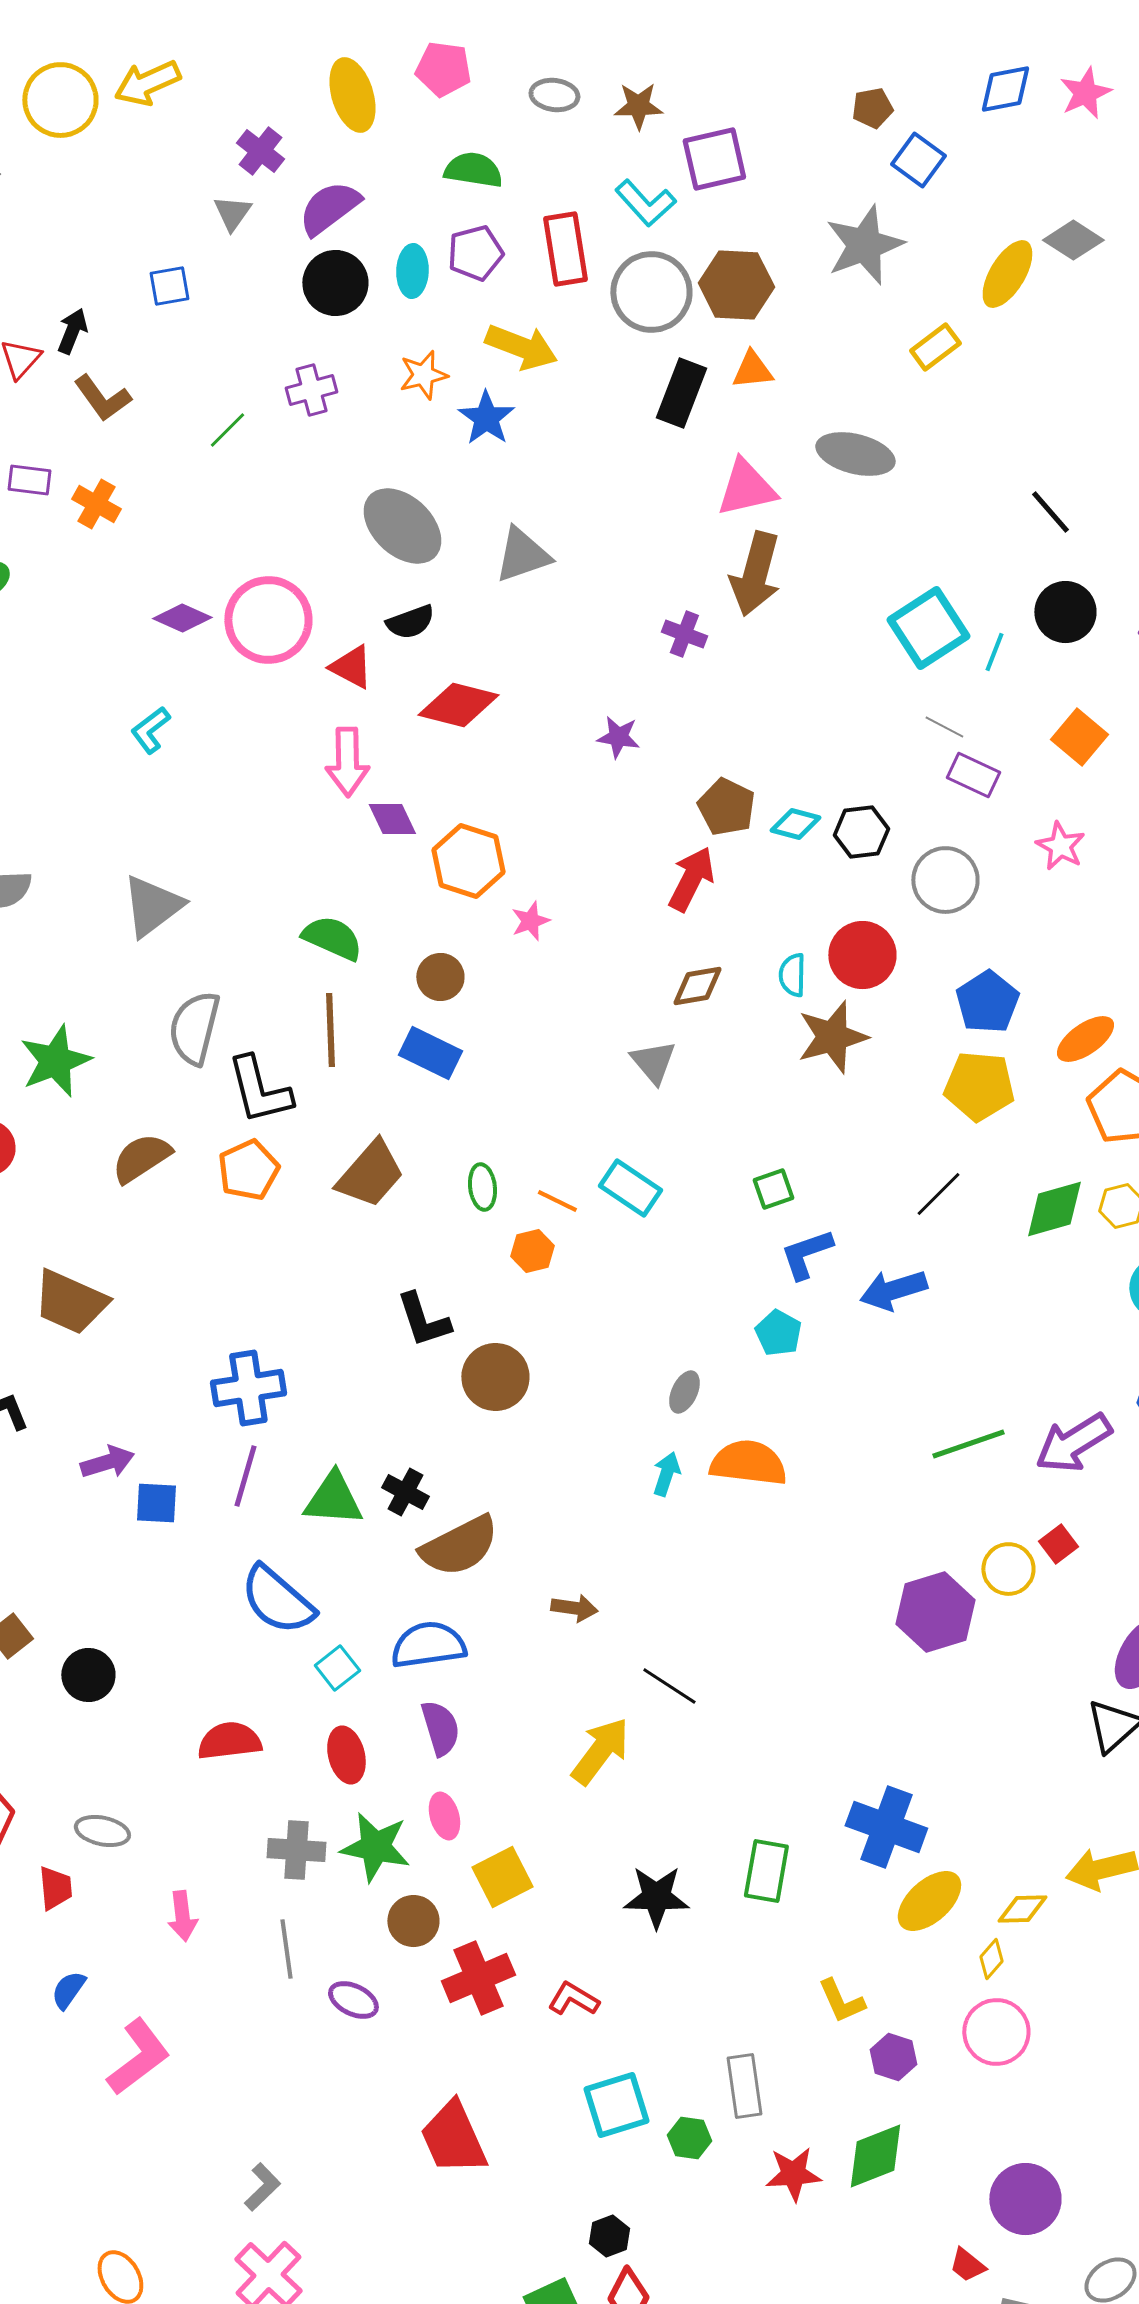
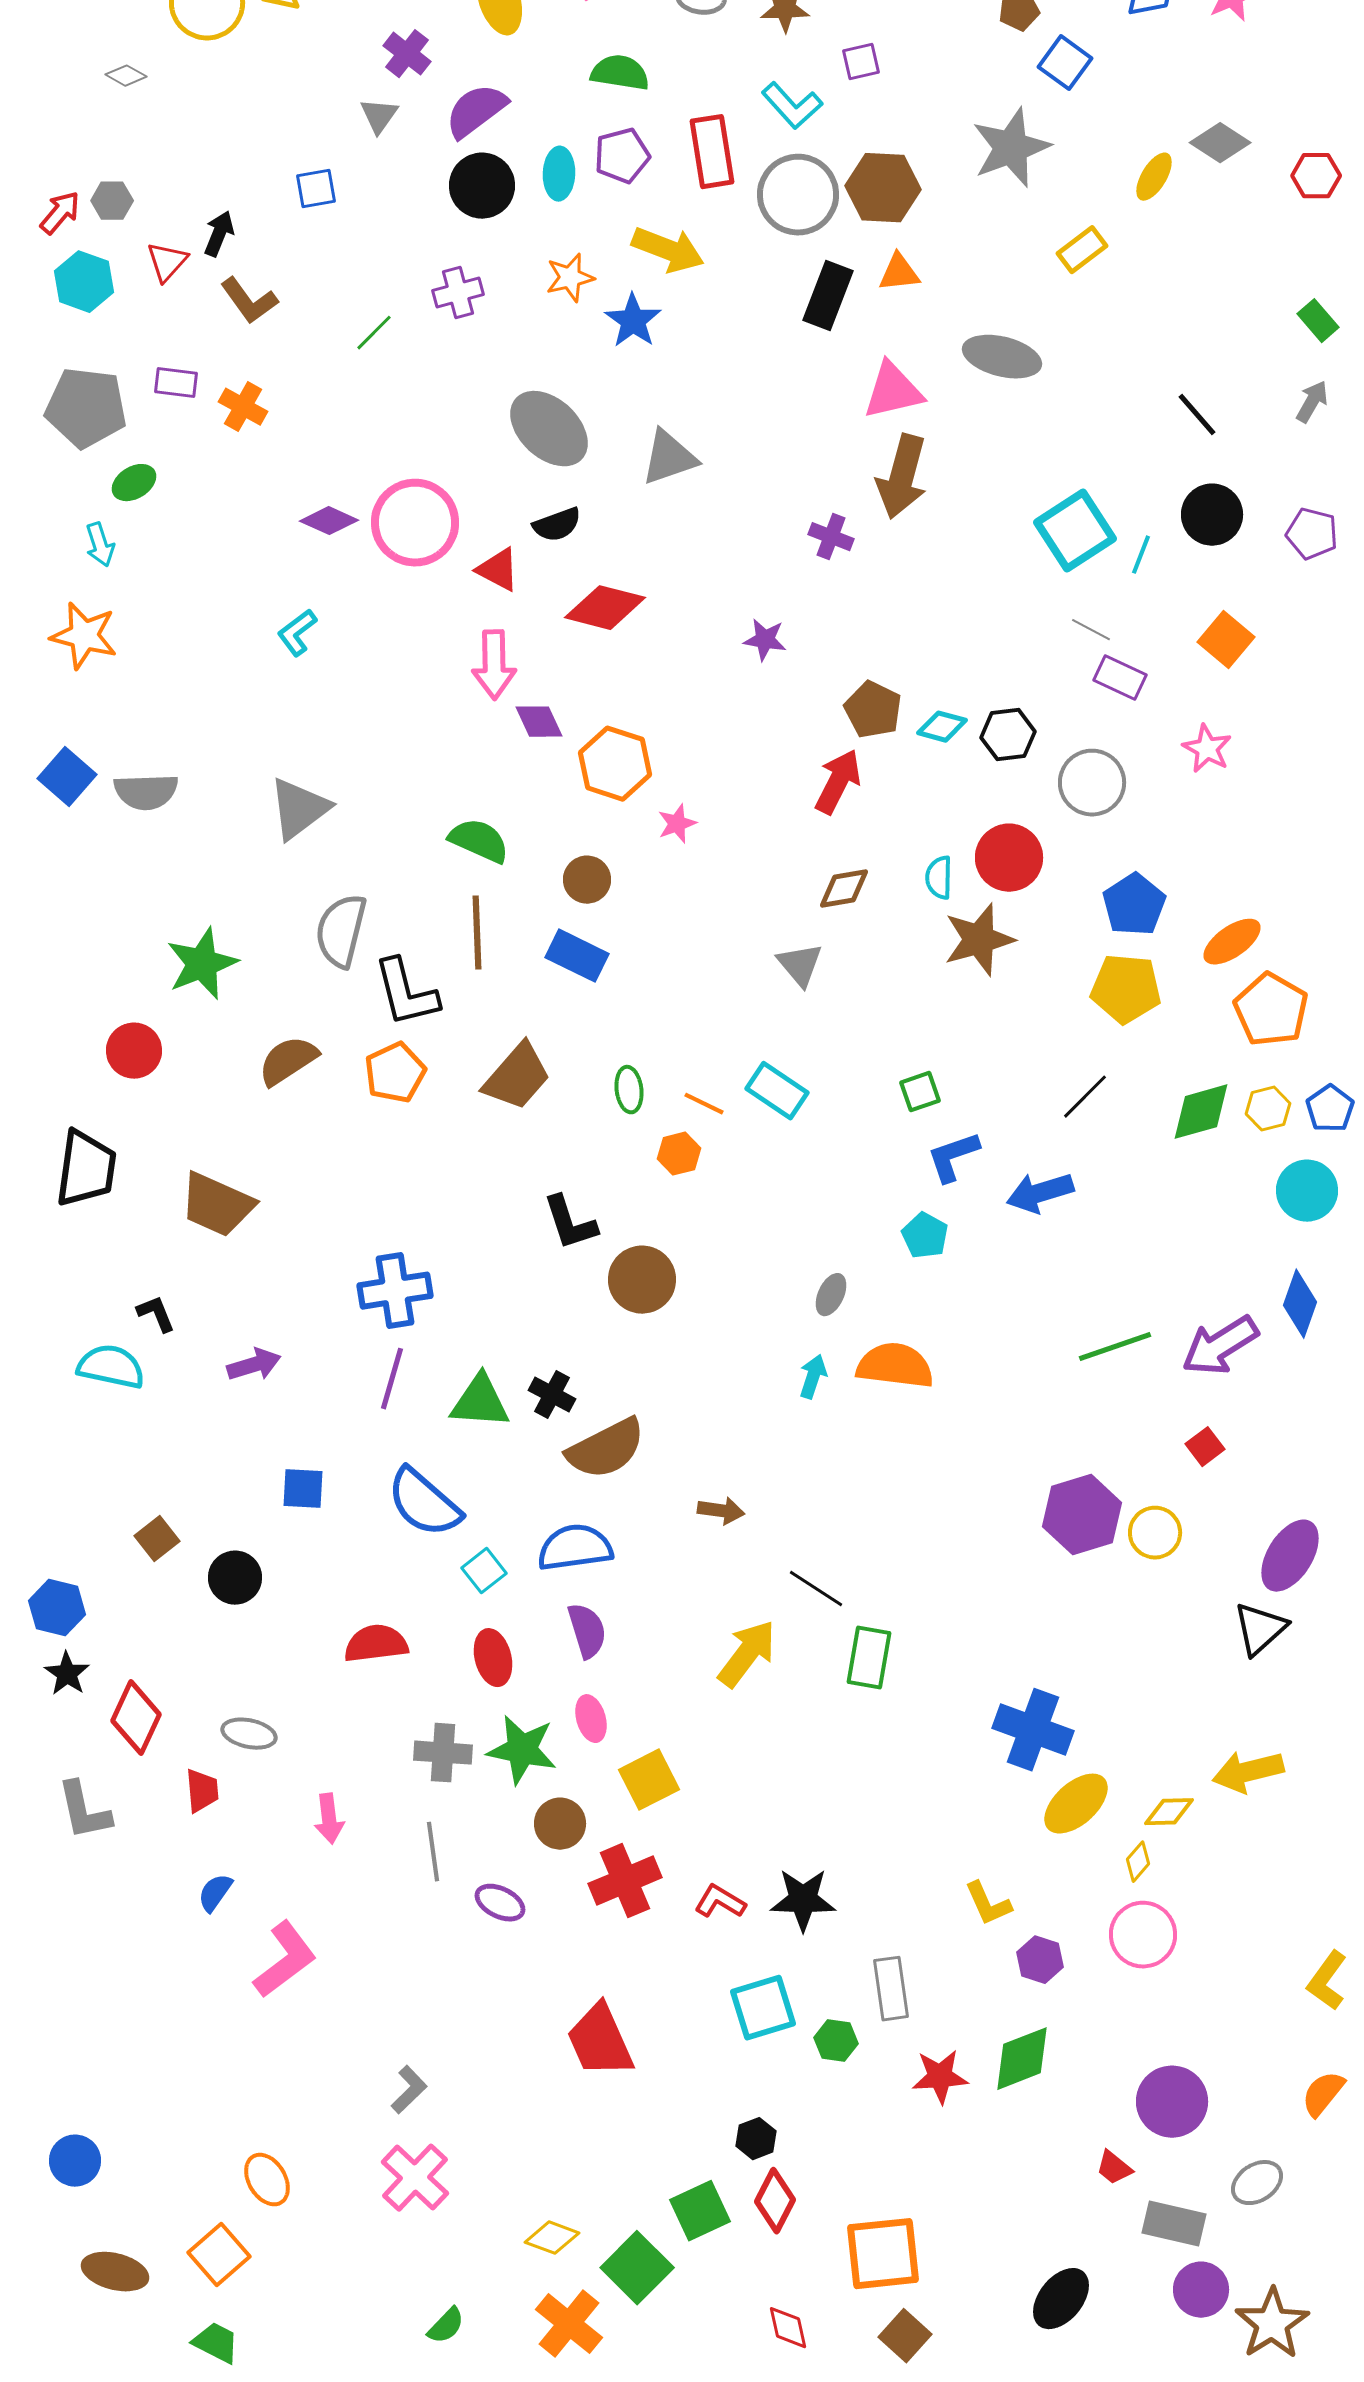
purple square: (714, 159) -> (861, 62), size x0.6
yellow ellipse: (1007, 274) -> (1154, 177), size x0.7
blue square: (156, 1503) -> (303, 1489), moved
yellow circle: (1008, 1569) -> (1155, 1533), moved
green rectangle: (766, 1871) -> (869, 1658), moved
black star: (656, 1897) -> (803, 1900), moved

